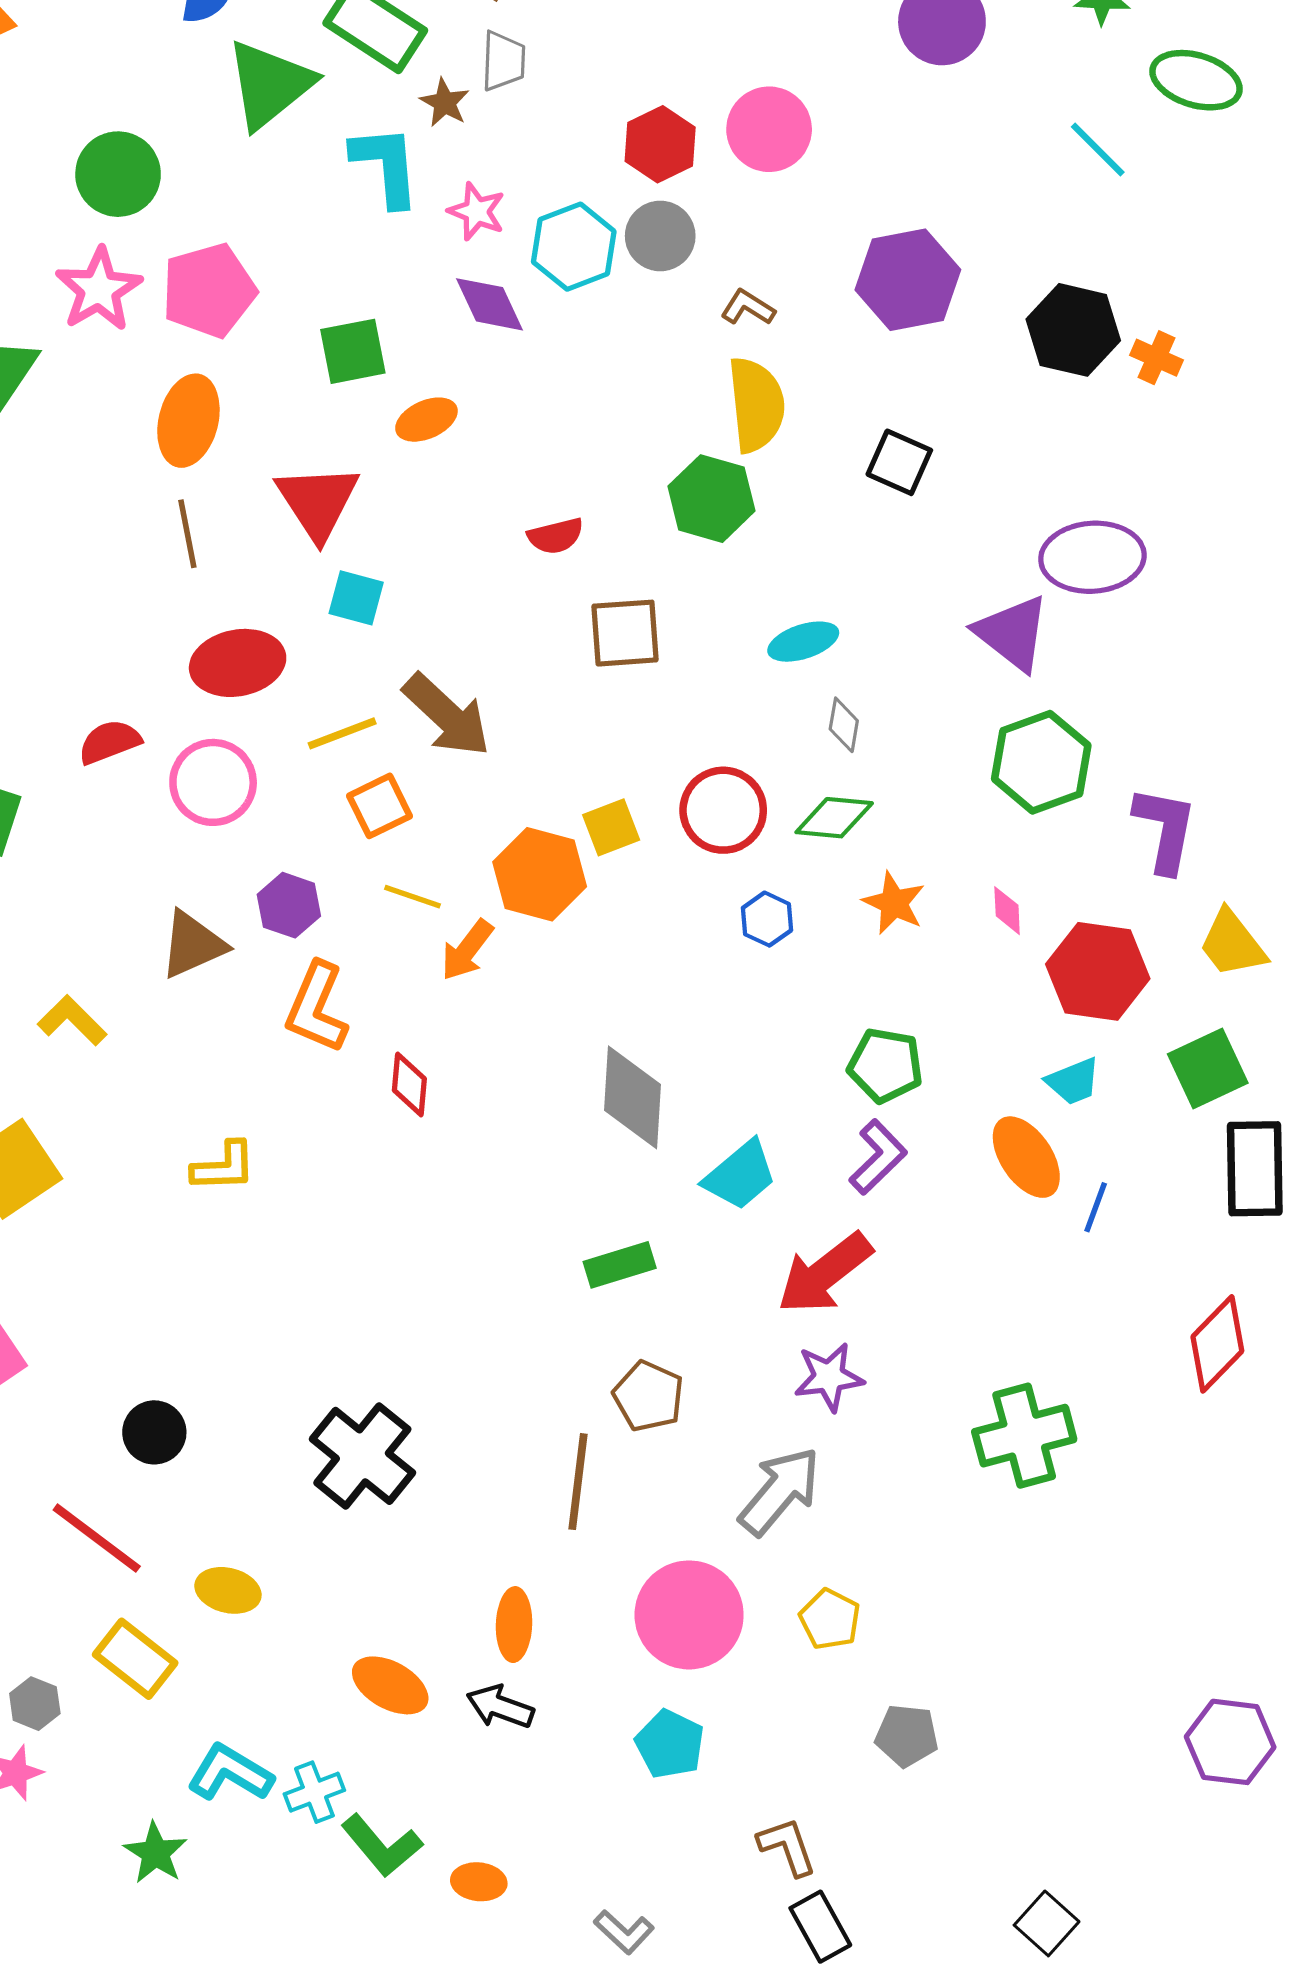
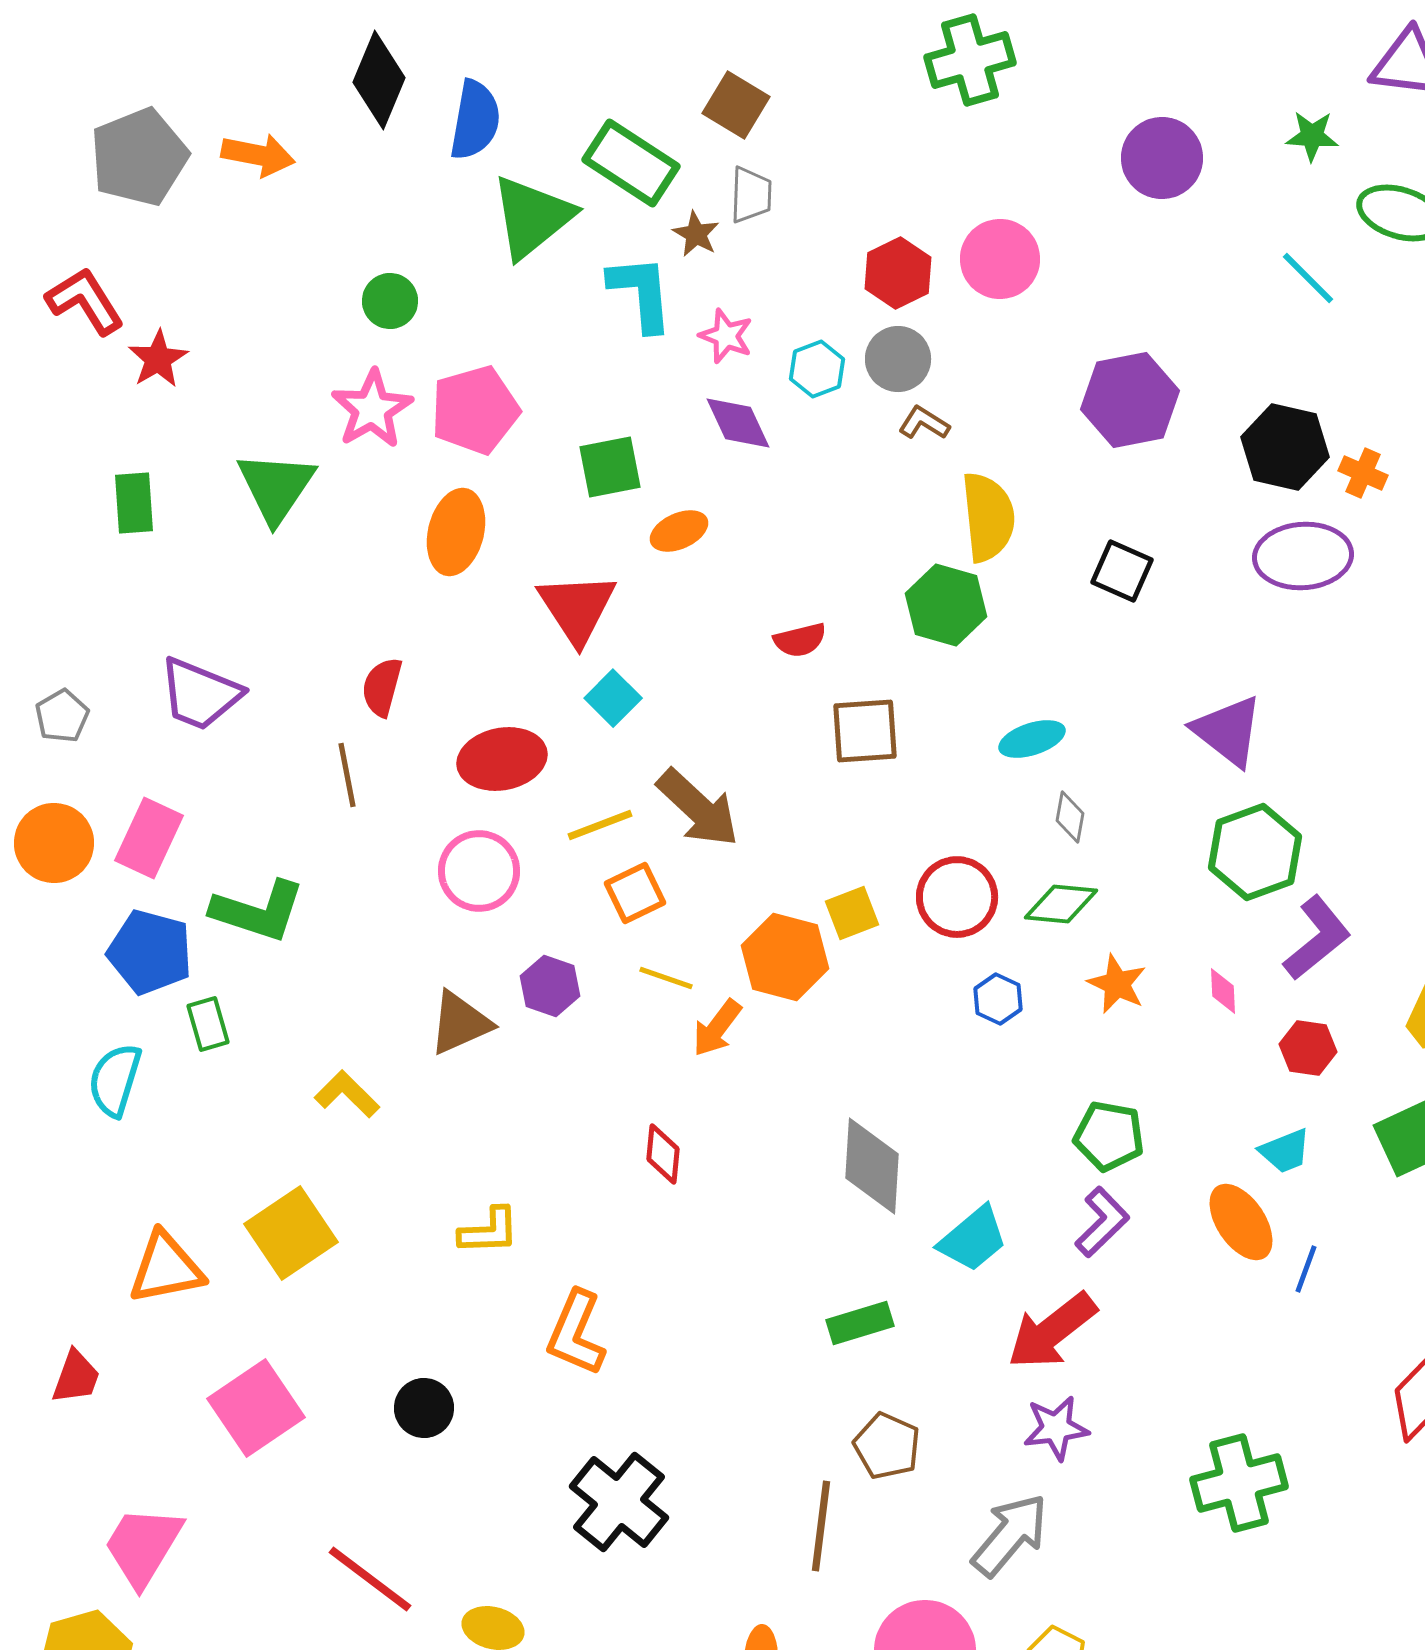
green circle: (118, 174) -> (390, 301), size x0.7
cyan hexagon: (574, 247) -> (817, 369), size x0.7
brown L-shape: (748, 308) -> (924, 423), moved
brown line: (187, 534) -> (347, 775), moved
purple ellipse: (1092, 557) -> (1303, 556), moved
cyan square: (356, 598) -> (613, 698), turned 30
red semicircle: (109, 742) -> (382, 687), moved, turned -54
purple L-shape: (1165, 829) -> (1317, 938), moved, turned 40
red hexagon: (1098, 971) -> (1308, 1048), size x0.6
orange L-shape: (317, 1008) -> (576, 1333), moved
black circle: (154, 1432) -> (424, 1408), moved

